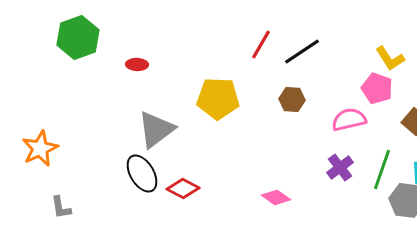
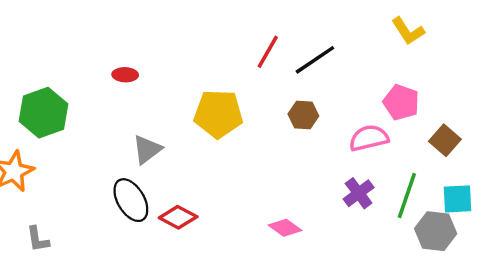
green hexagon: (78, 37) -> (44, 113), moved
yellow L-shape: (390, 58) -> (408, 31), moved
gray triangle: (156, 129) -> (147, 149), size x0.7

